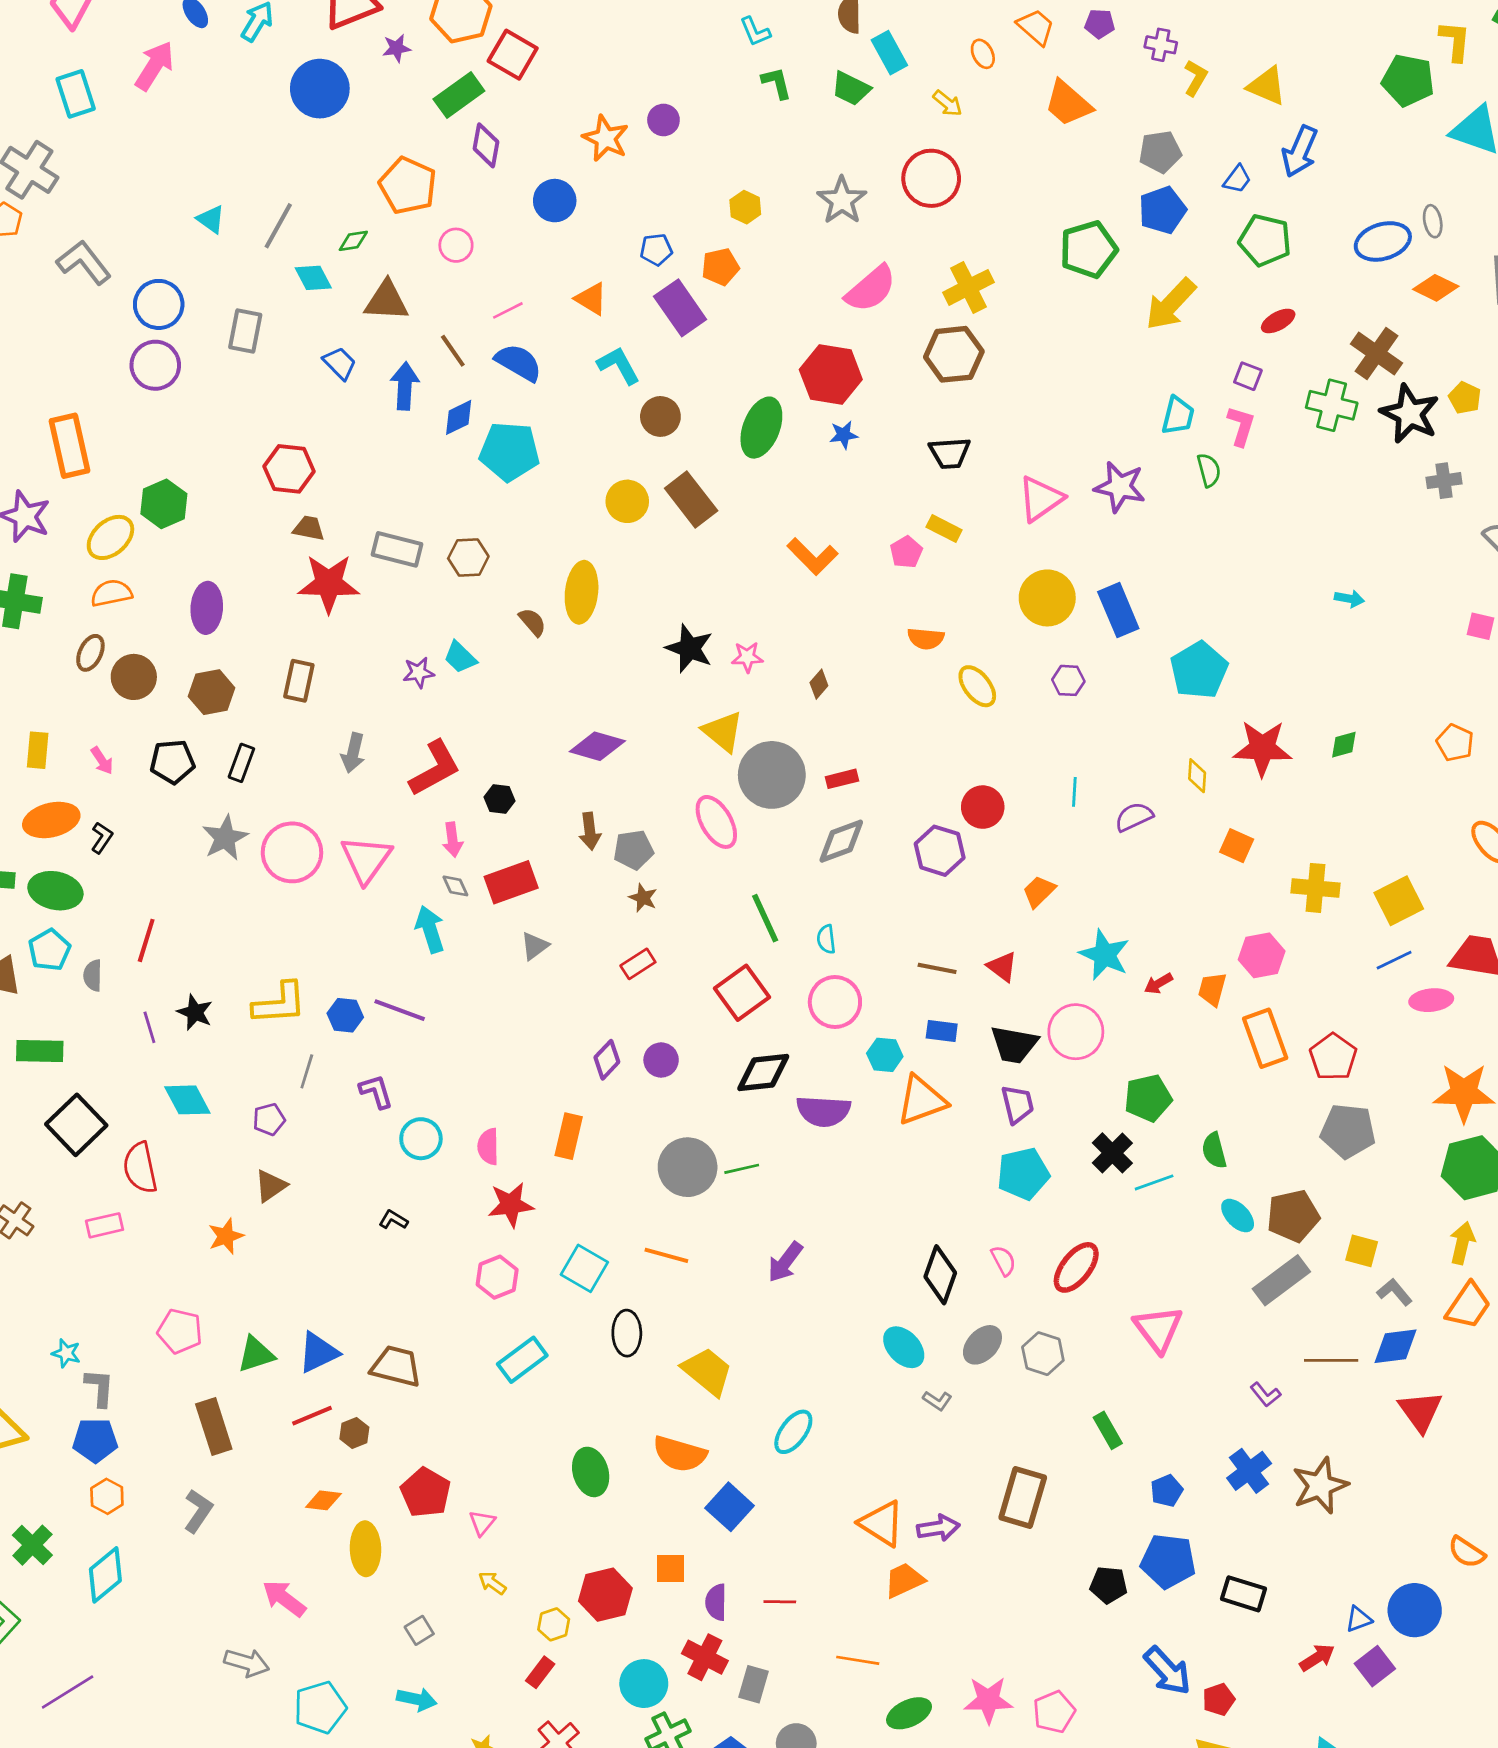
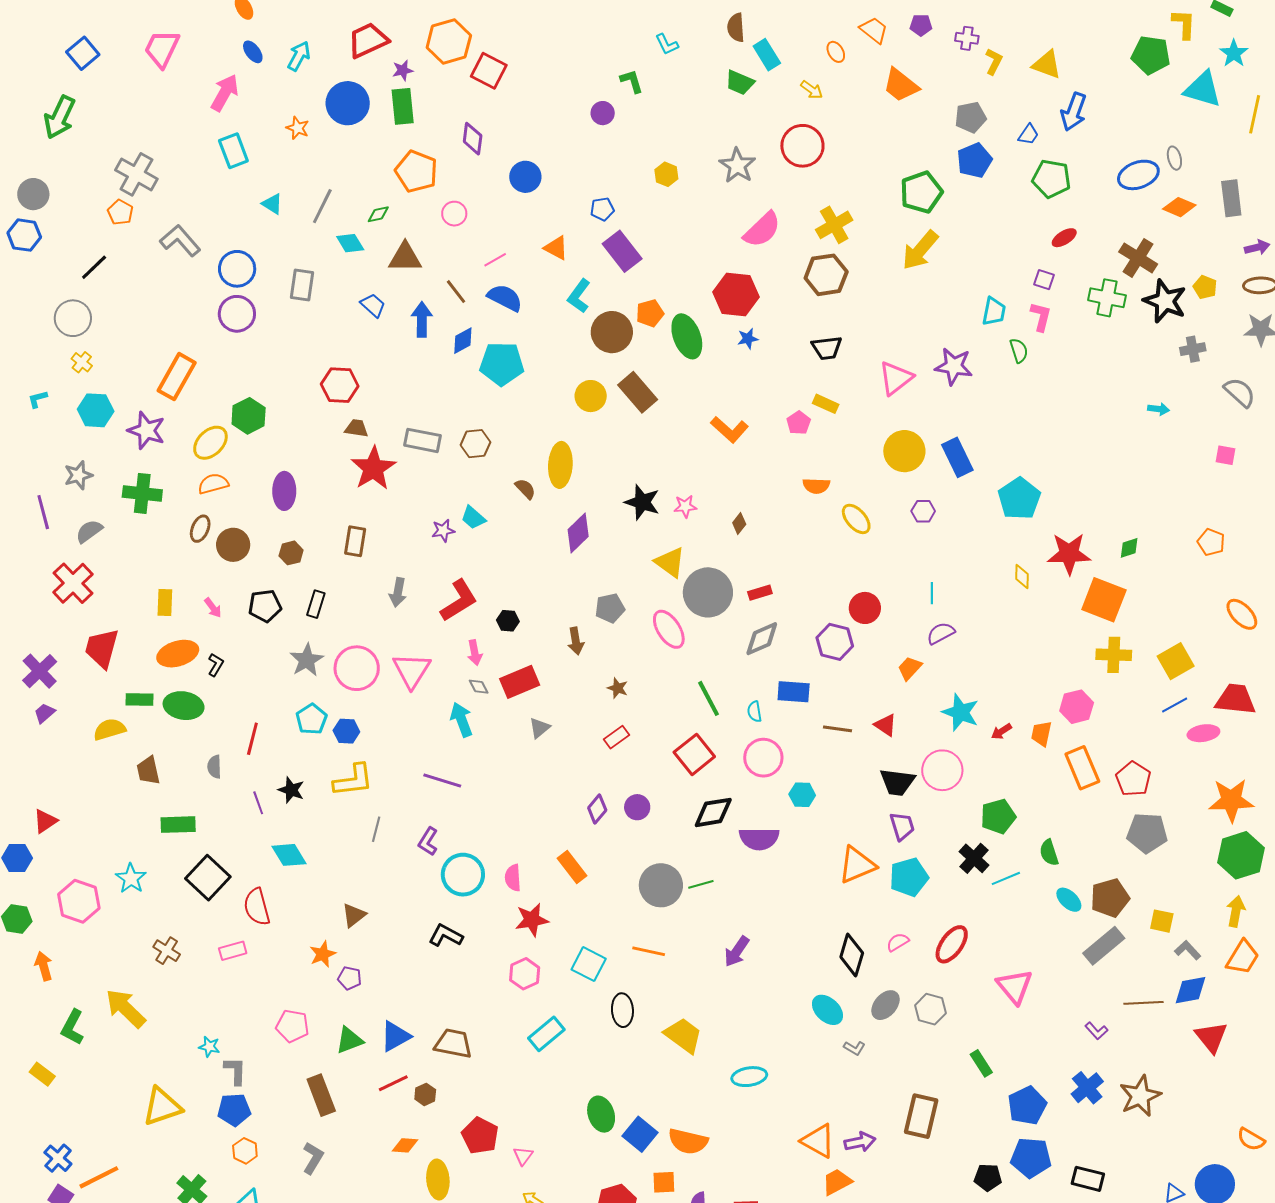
green L-shape: (777, 83) -> (632, 81), moved
cyan rectangle: (76, 94) -> (233, 151), moved
green rectangle: (459, 95) -> (403, 106), moved, turned -57
orange star: (606, 138) -> (298, 128), moved, size x0.7
orange pentagon: (720, 267) -> (650, 313), moved
yellow arrow: (1171, 304) -> (920, 250), moved
cyan L-shape: (619, 365) -> (579, 296), turned -112
brown circle: (660, 416) -> (612, 332), size x1.4
green ellipse: (761, 428) -> (687, 336), turned -39
orange rectangle: (70, 446) -> (177, 377), turned 45
red star: (329, 584) -> (373, 468), turned -30
cyan arrow: (1349, 599) -> (1159, 409), moved
brown hexagon: (212, 692) -> (291, 553), size x0.7
purple diamond: (597, 746) -> (578, 533), moved, turned -57
purple semicircle: (1134, 817) -> (941, 633), moved
orange square: (1237, 846) -> (1104, 600), moved, size x1.8
gray pentagon: (634, 850) -> (610, 608), moved
cyan pentagon: (49, 950) -> (311, 719), moved
blue hexagon: (345, 1015) -> (346, 731), moved
blue rectangle: (942, 1031) -> (794, 692), moved, size x1.4
purple L-shape: (376, 1091) -> (428, 841), turned -128
orange triangle: (922, 1100) -> (857, 865), moved
purple pentagon: (269, 1119) -> (350, 978), moved, turned 30
orange rectangle: (569, 1136) -> (572, 867), turned -48
cyan circle: (421, 1139) -> (463, 875), size x1.4
black L-shape: (393, 1220) -> (446, 936), size x1.6
pink semicircle: (1003, 1261) -> (898, 942), turned -90
cyan ellipse: (793, 1432) -> (749, 1077), turned 48
orange semicircle: (680, 1454) -> (688, 1141), moved
blue pentagon: (1167, 1491) -> (1027, 1106), size x1.6
blue square: (730, 1507) -> (640, 1134), moved

